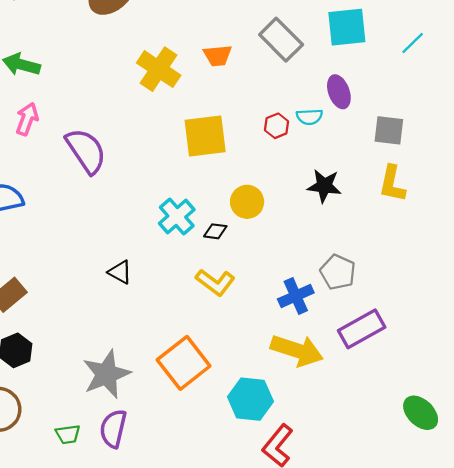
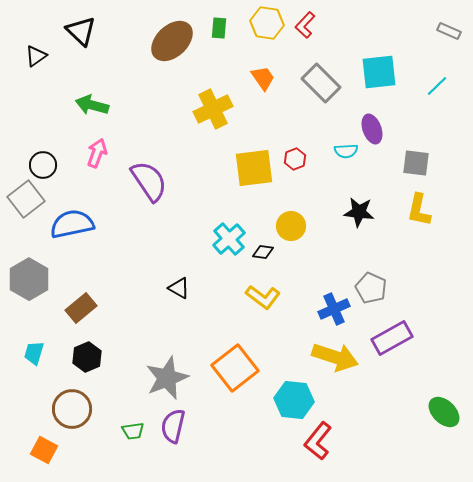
orange trapezoid: (218, 55) -> (263, 78), moved, turned -120
yellow cross: (159, 69) -> (213, 109), turned 30
red hexagon: (277, 126) -> (295, 159), moved

